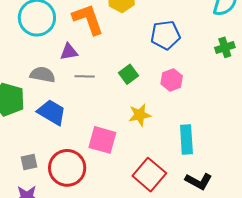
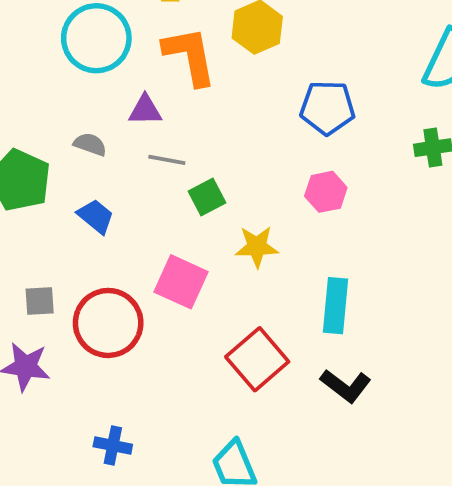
green square: (129, 74) -> (207, 197), moved
gray semicircle: (43, 75) -> (90, 144), size x0.7
blue trapezoid: (52, 112) -> (96, 216), size x0.7

